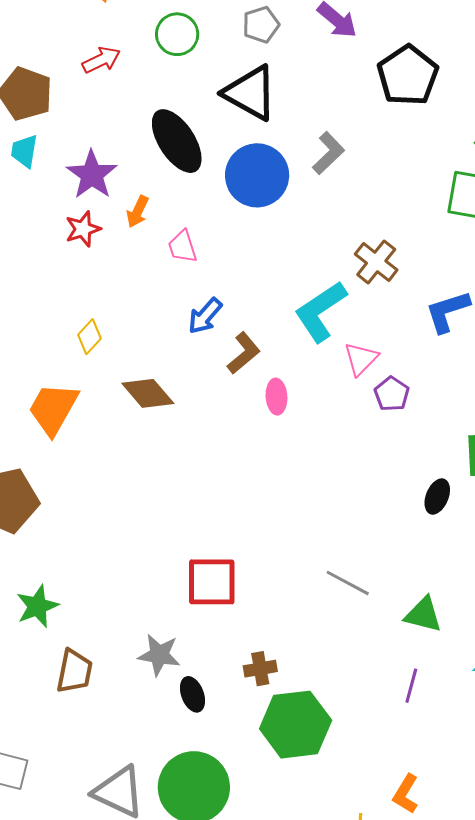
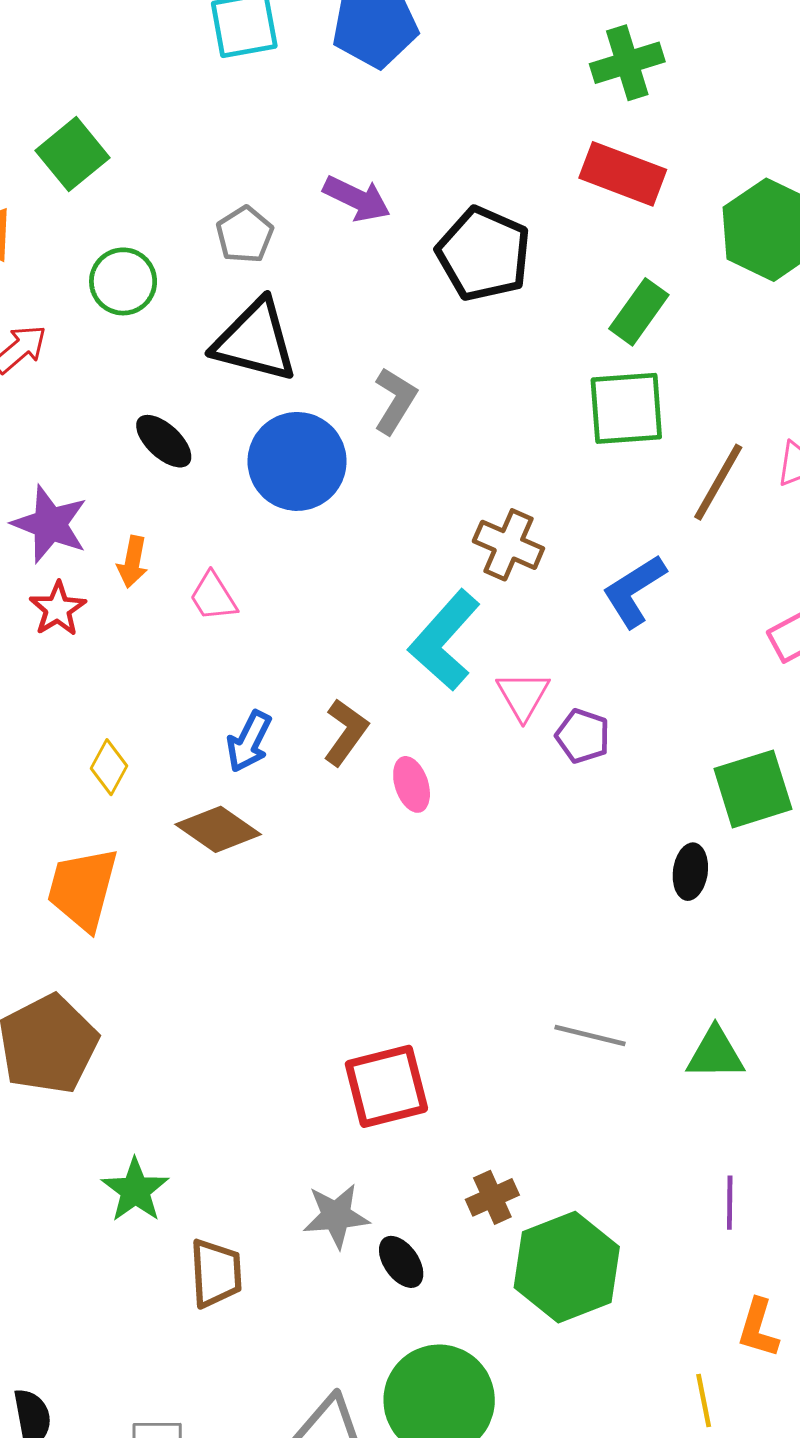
black ellipse: (177, 141) -> (164, 441), size x0.6
blue arrow: (205, 316) -> (249, 741), moved
purple line: (411, 686) -> (730, 1203), moved

